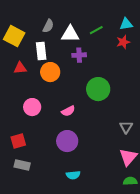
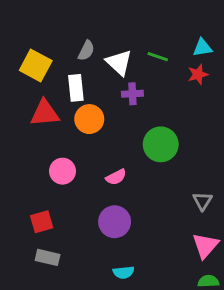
green line: (96, 30) -> (158, 57), turned 48
white triangle: (70, 34) -> (119, 63), turned 42
red triangle: (20, 68) -> (45, 113), size x1.5

